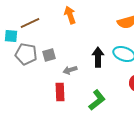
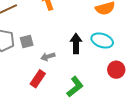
red rectangle: (60, 92) -> (38, 79), turned 36

